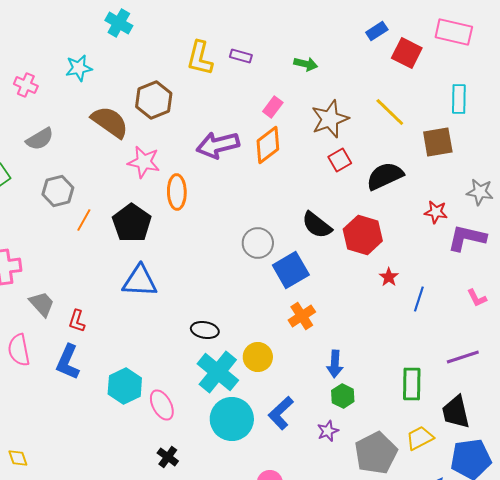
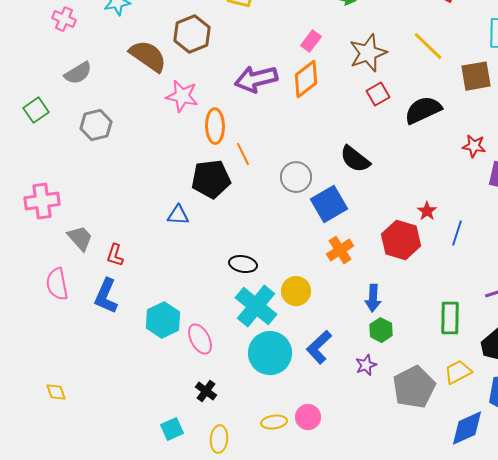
orange line: (84, 220) -> (243, 154), moved, turned -55
black pentagon: (132, 223) -> (211, 179), moved, turned 30
red hexagon: (363, 235) -> (401, 240), moved
blue triangle: (140, 281) -> (178, 215), size x0.6

